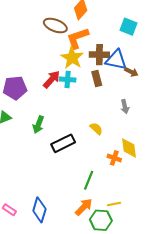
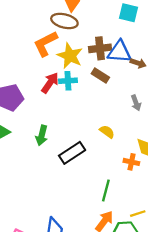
brown ellipse: (55, 26) -> (64, 21), moved
orange L-shape: (78, 38) -> (45, 44), moved
brown rectangle: (97, 79) -> (100, 75), turned -35

